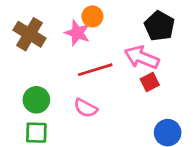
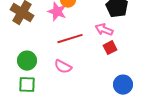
pink arrow: (142, 57) -> (104, 30), size x0.7

